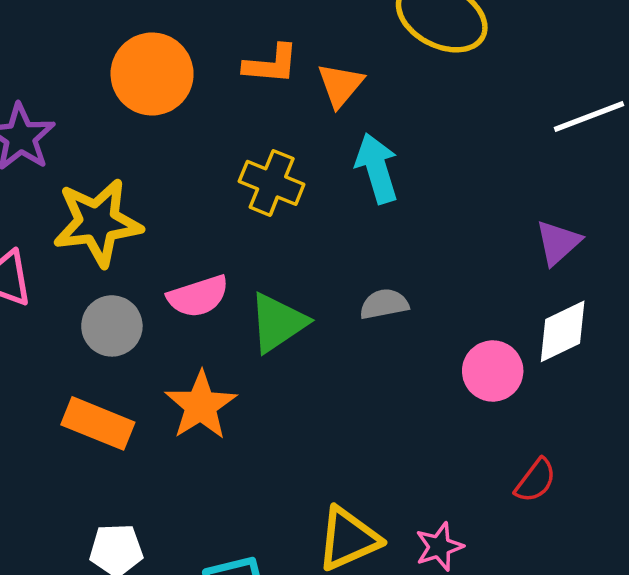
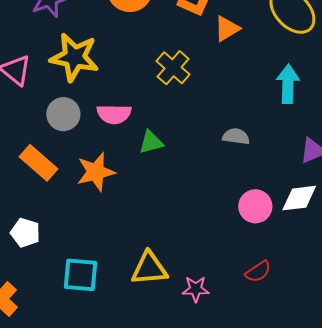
cyan arrow: (377, 168) -> (288, 84), moved
gray semicircle: (384, 304) -> (236, 136), moved
green triangle: (278, 323) -> (151, 142), size x0.7

